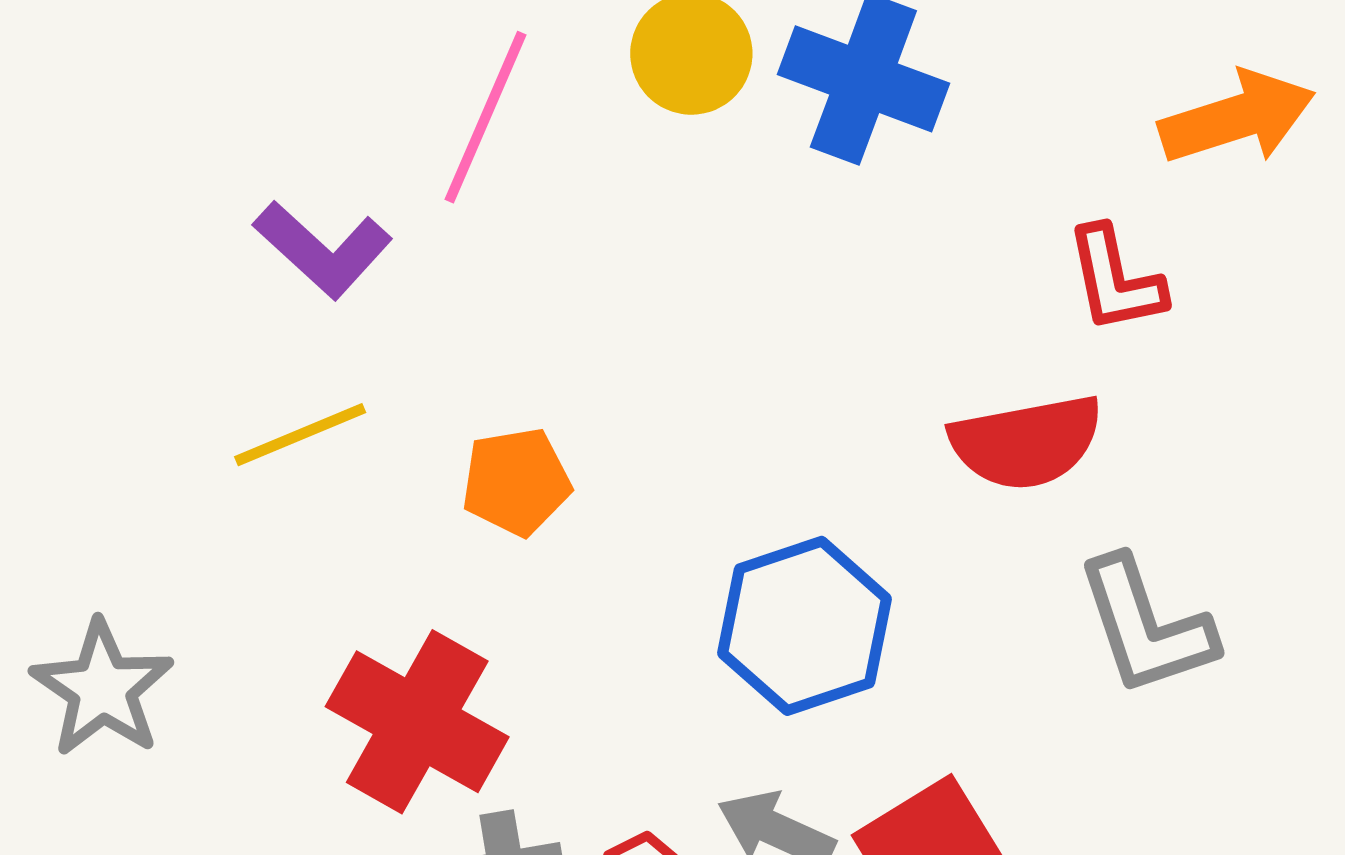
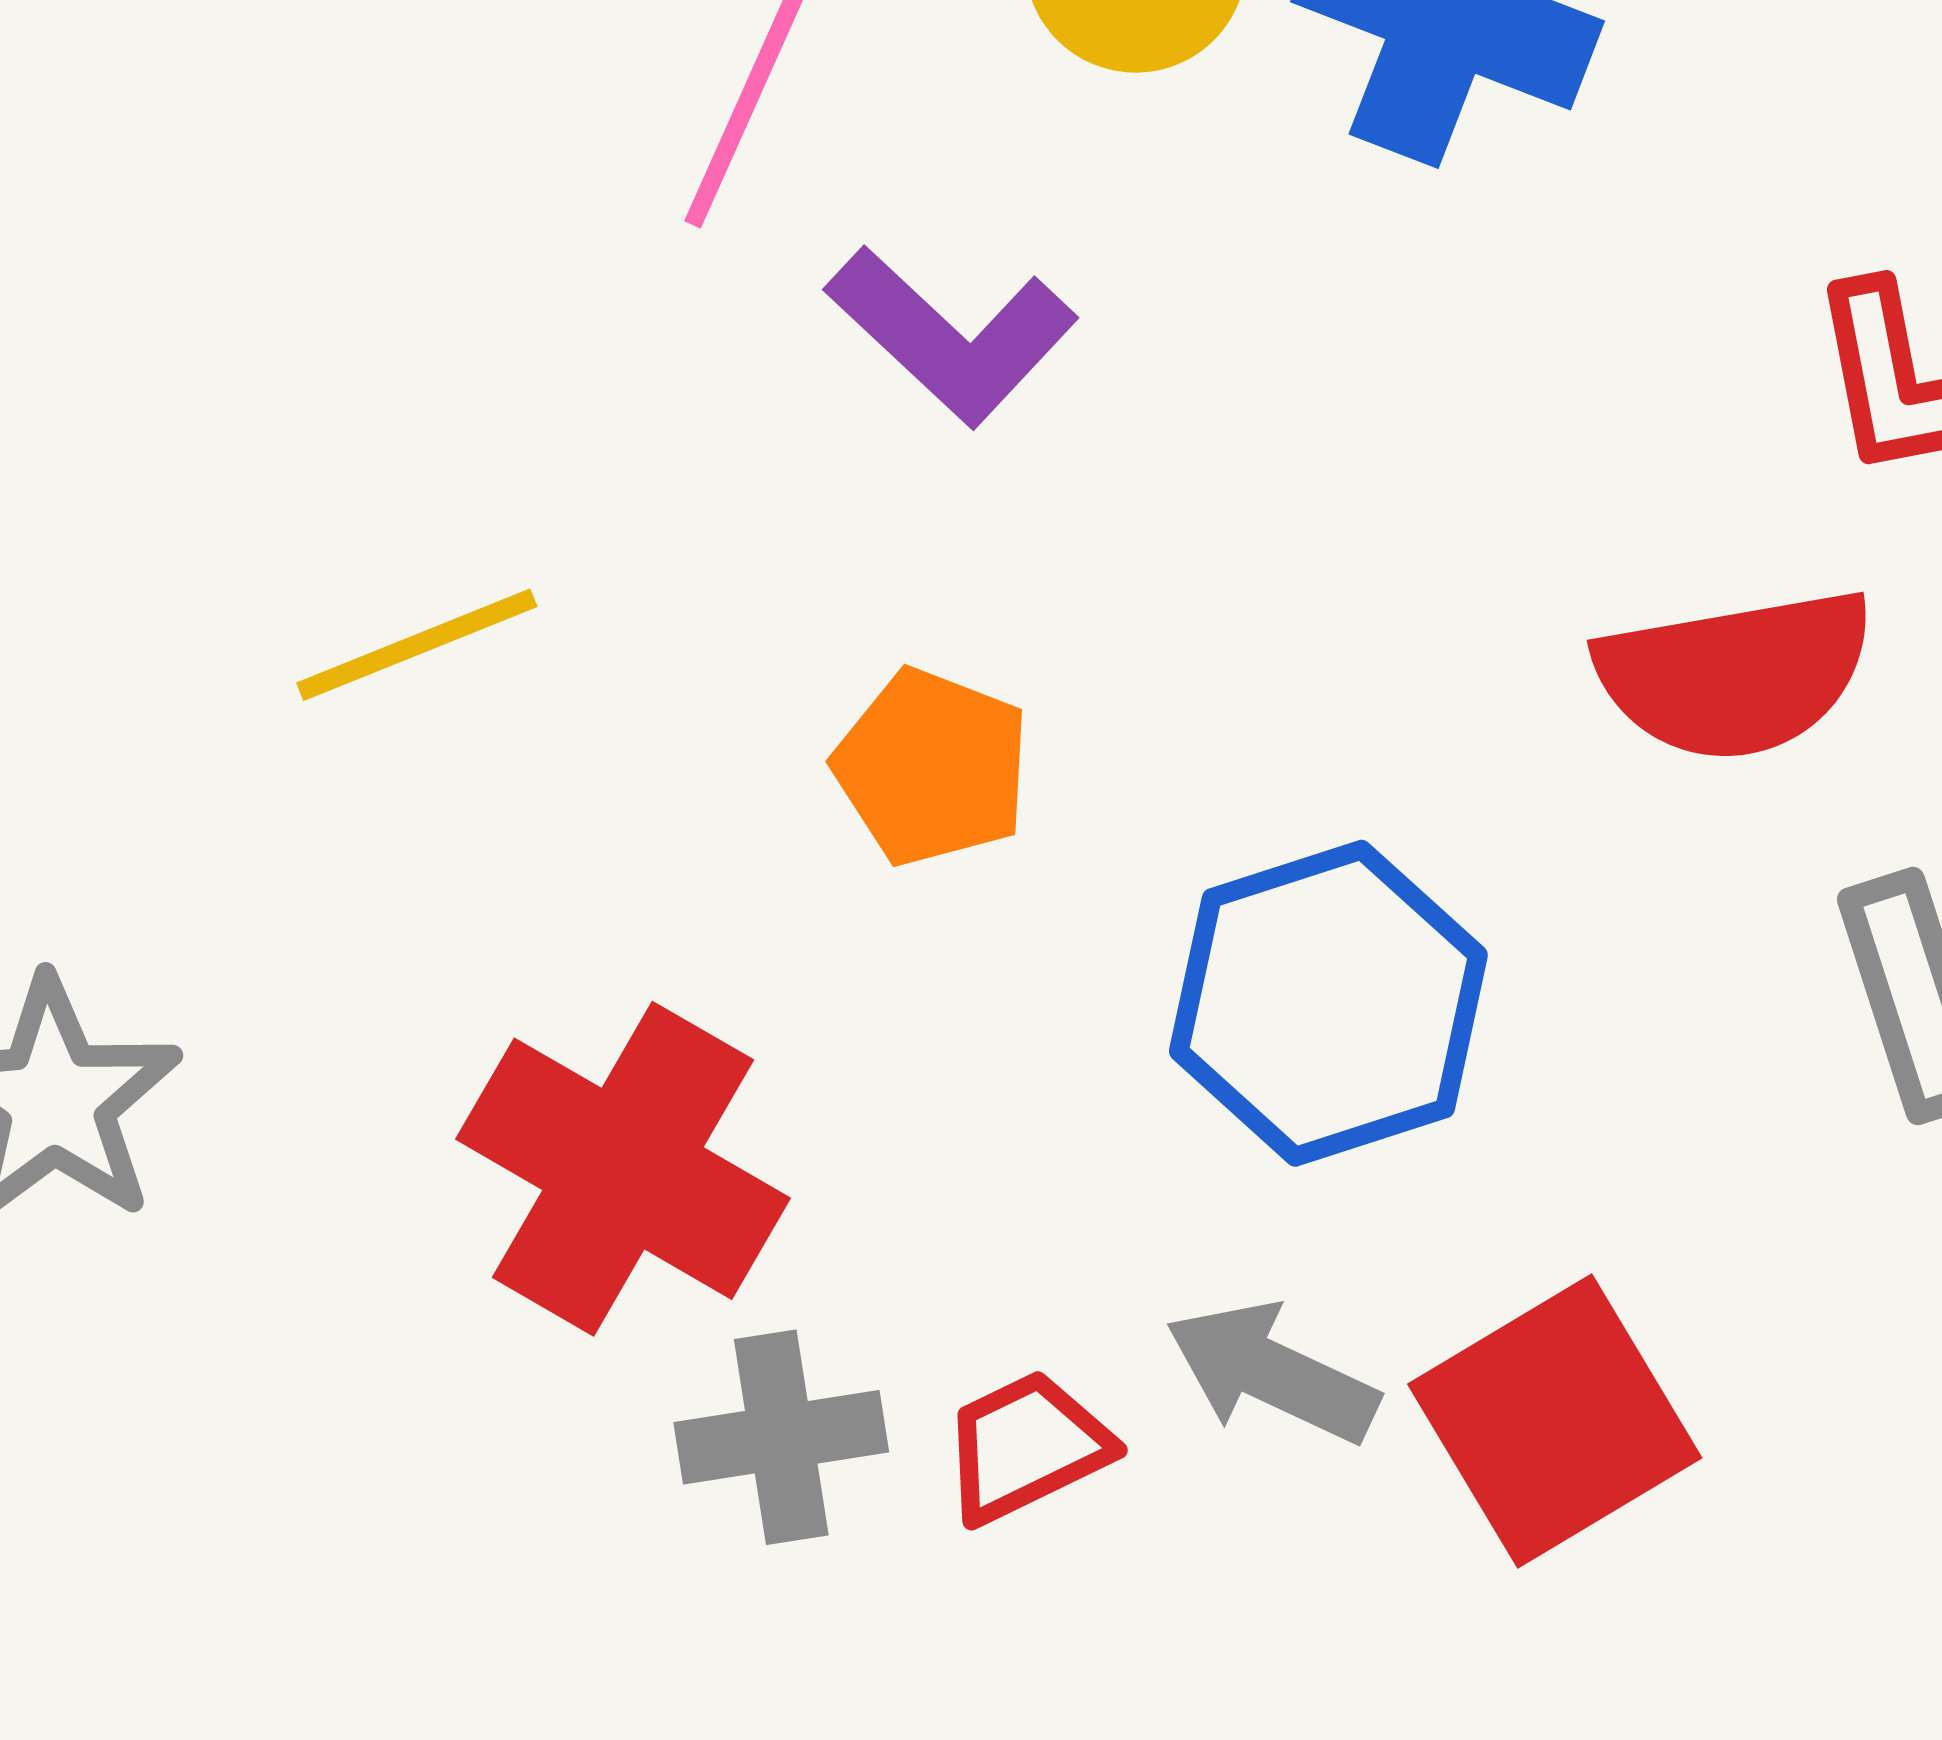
purple L-shape: (323, 249) -> (952, 336), moved
orange pentagon: (516, 482) -> (932, 767), moved, turned 30

